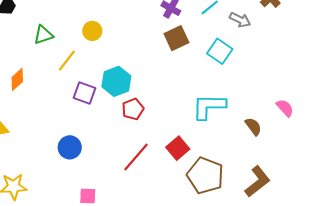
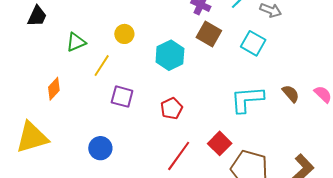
brown square: (176, 38) -> (209, 34), turned -30
cyan hexagon: (116, 81) -> (170, 55), moved
brown semicircle: (253, 127) -> (291, 94), moved
blue circle: (70, 147) -> (100, 148), moved

